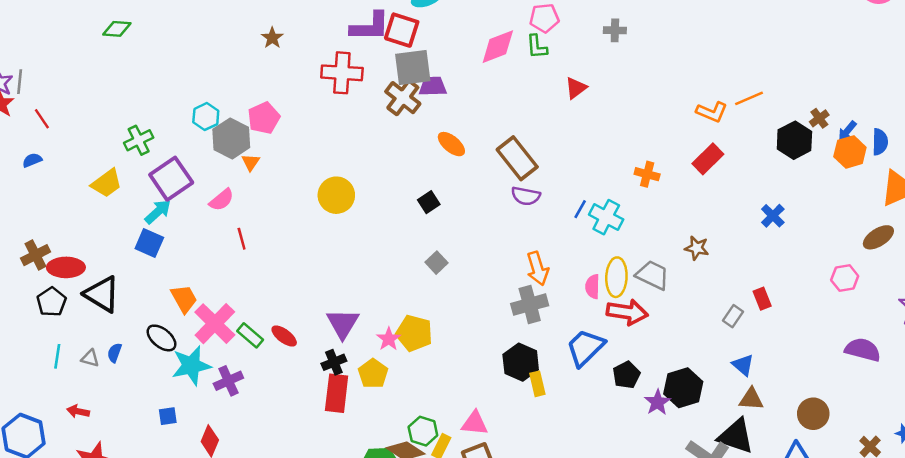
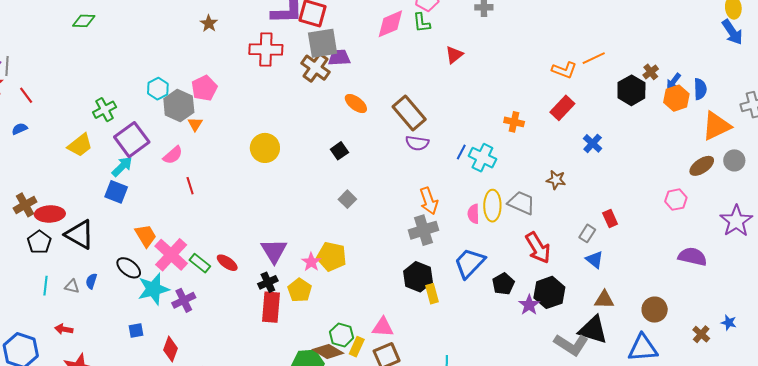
blue cross: (773, 216) -> (593, 143), moved
red arrow: (627, 312) -> (538, 248), moved, turned 52
blue triangle: (743, 365) -> (595, 260), moved

